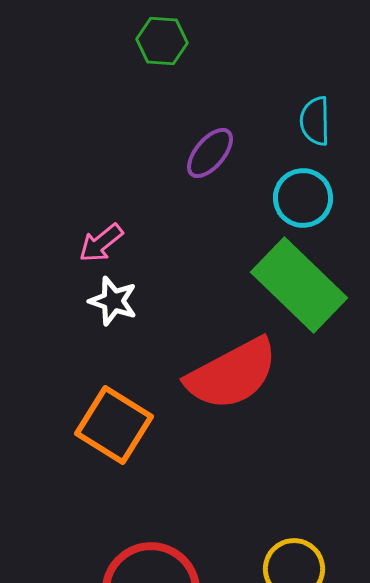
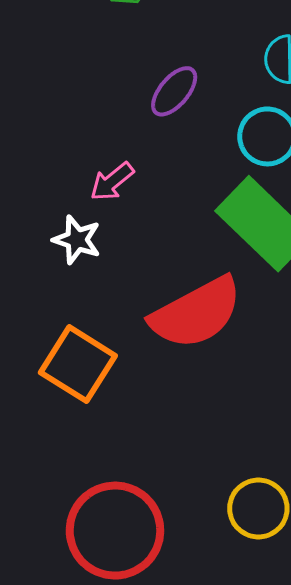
pink arrow: (101, 243) -> (112, 182), moved

